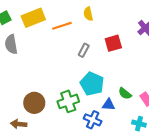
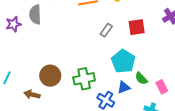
cyan pentagon: (92, 84) -> (123, 61), moved
blue triangle: (109, 105) -> (124, 87), turned -32

